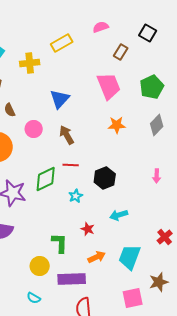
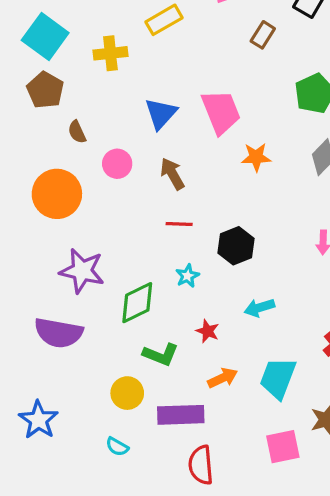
pink trapezoid: (109, 86) -> (221, 112), moved
green diamond: (46, 179) -> (137, 303), moved
green L-shape: (60, 243) -> (161, 355), turned 110

